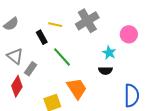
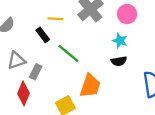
pink circle: (129, 34) -> (127, 14), moved
gray triangle: (15, 56) -> (16, 60), turned -48
orange trapezoid: (77, 88) -> (90, 86), turned 60

